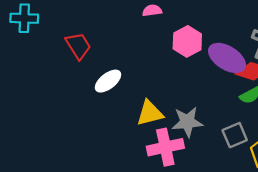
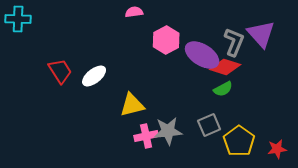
red trapezoid: (78, 46) -> (60, 71), moved
gray star: (187, 122) -> (168, 131), moved
pink cross: (165, 147) -> (146, 136), size x0.7

